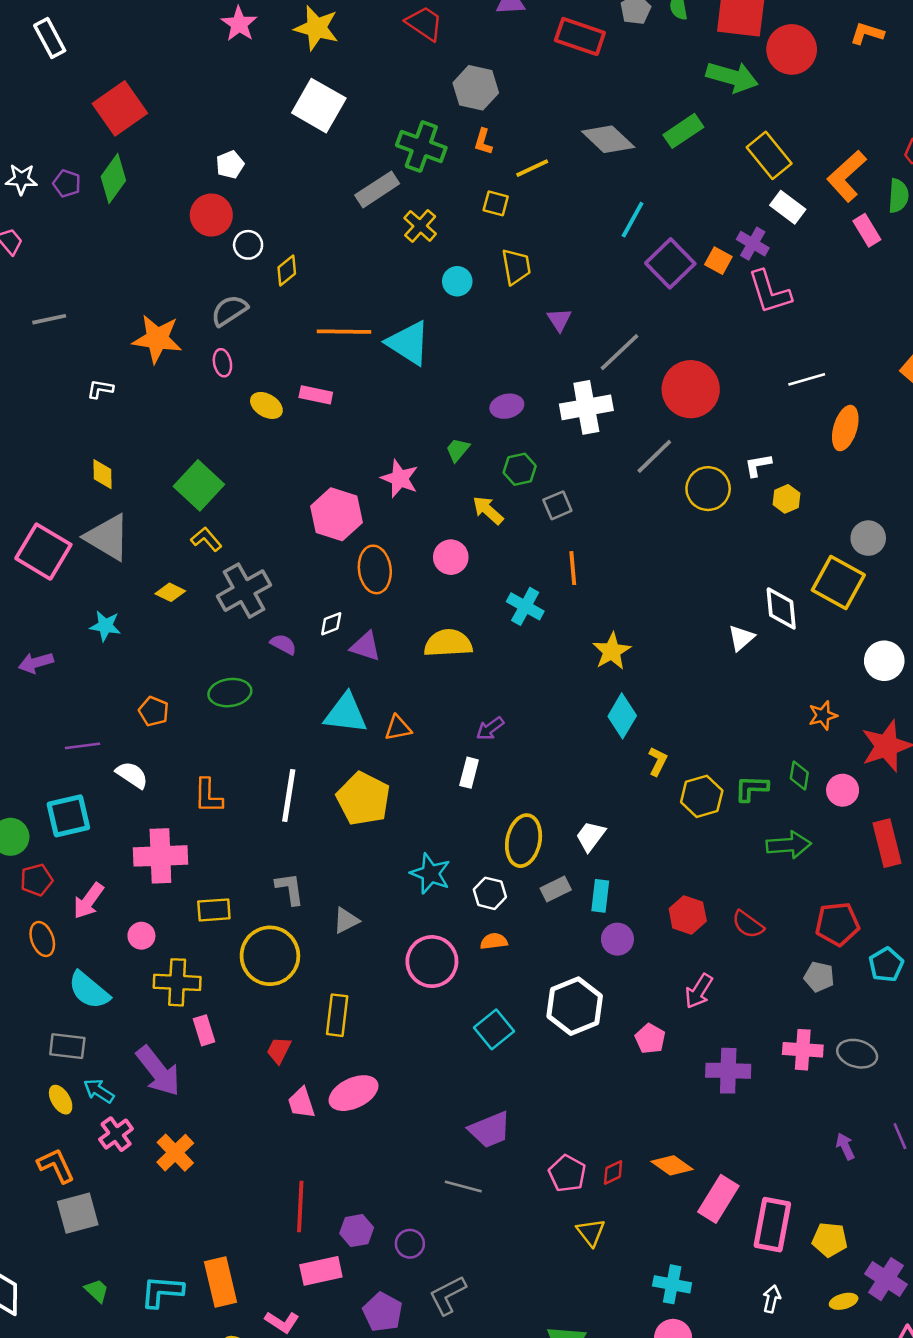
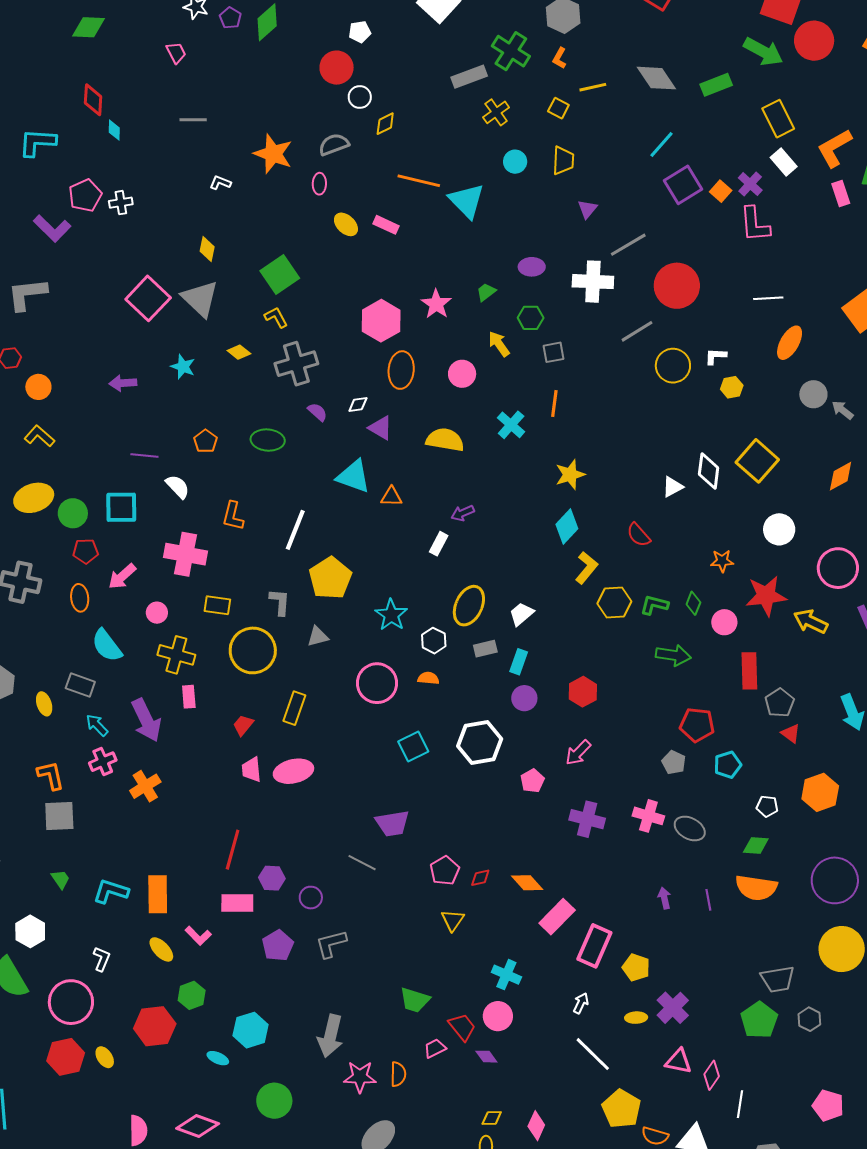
gray circle: (868, 538) -> (813, 394), moved
yellow L-shape: (658, 761) -> (586, 568), size x1.4
yellow pentagon: (363, 799) -> (330, 578), moved
red semicircle: (748, 924) -> (639, 535), moved
yellow ellipse: (61, 1100) -> (44, 704), moved

